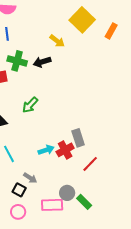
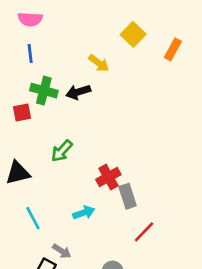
yellow square: (82, 20) -> (133, 34), size x0.7
red cross: (65, 150) -> (108, 177), moved

